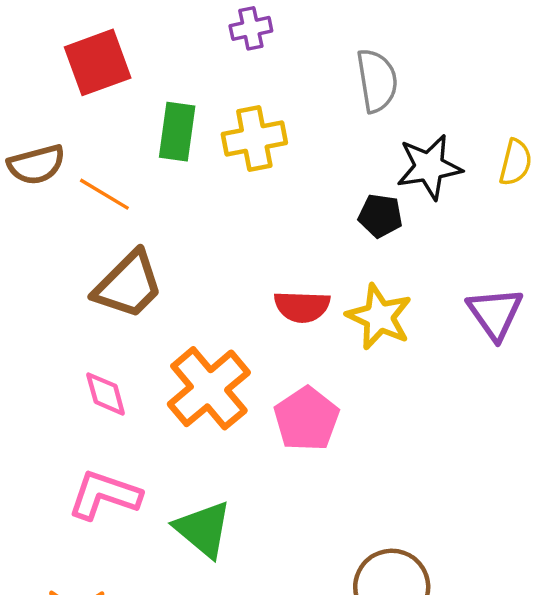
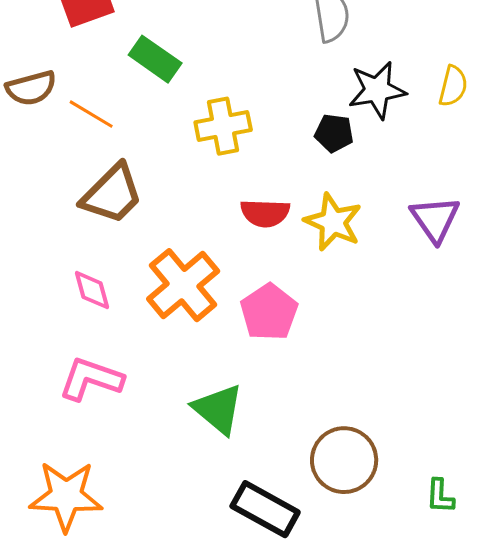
green rectangle: (177, 132) -> (155, 59), turned -63
yellow cross: (254, 139) -> (223, 126), moved
green triangle: (203, 529) -> (218, 409), moved

